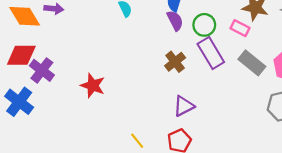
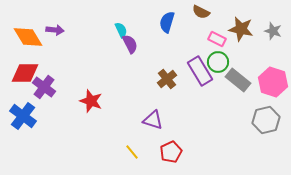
purple semicircle: (175, 21) -> (130, 44), moved
green circle: (204, 25) -> (218, 62), moved
pink rectangle: (240, 28) -> (217, 39), moved
purple triangle: (184, 106) -> (153, 120), moved, turned 45

